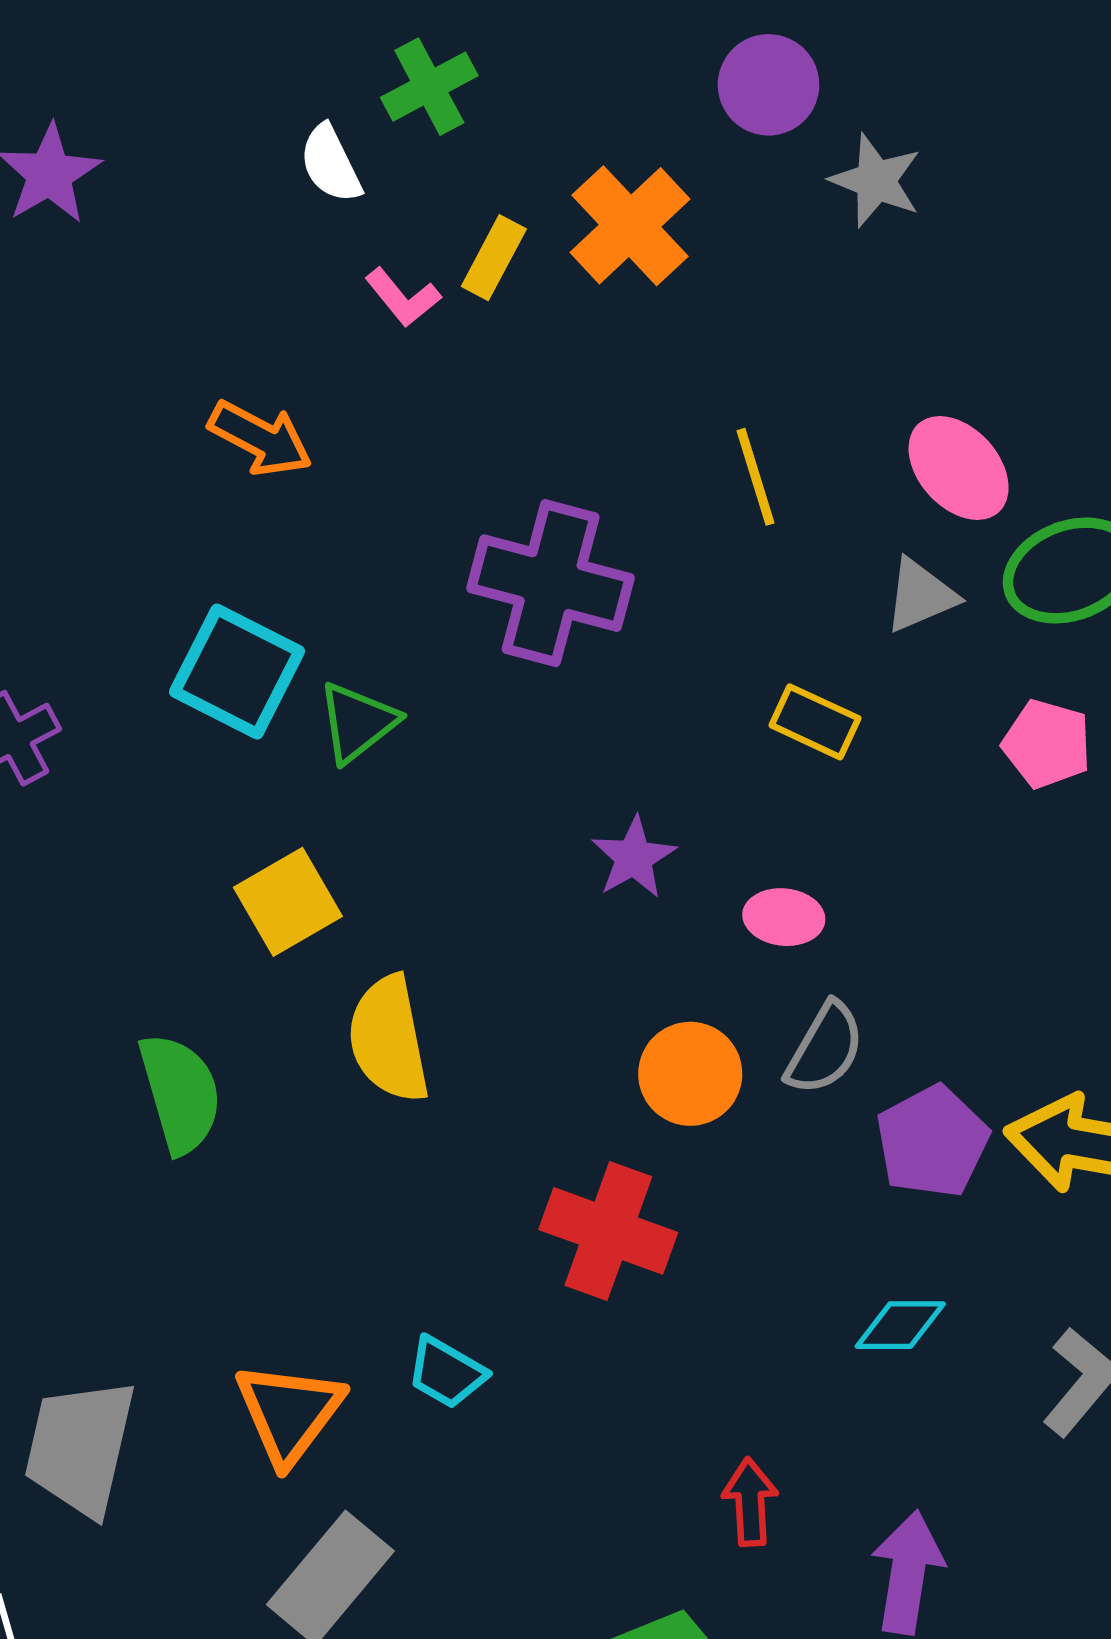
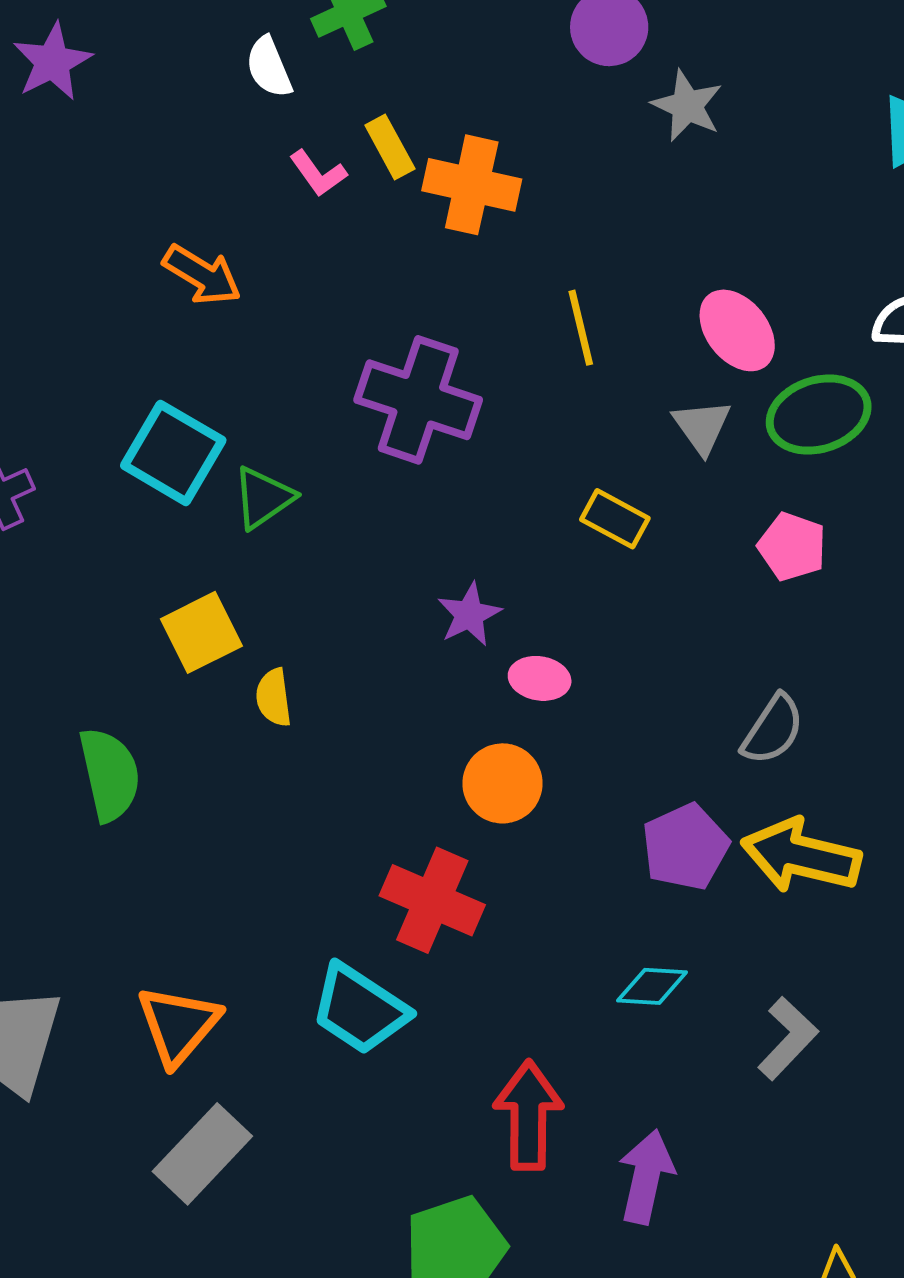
orange cross: (630, 226) -> (472, 185), moved, turned -38
yellow rectangle: (494, 258) -> (390, 147), turned -60
gray triangle: (921, 595) -> (702, 427), turned -46
pink ellipse: (784, 917) -> (540, 678), moved
yellow semicircle: (389, 1039) -> (274, 697), moved, size x0.6
gray semicircle: (825, 1048) -> (773, 730), moved
cyan trapezoid: (446, 1372) -> (360, 1009), moved, size x1.6
red arrow: (750, 1502) -> (528, 1115), size x1.6

